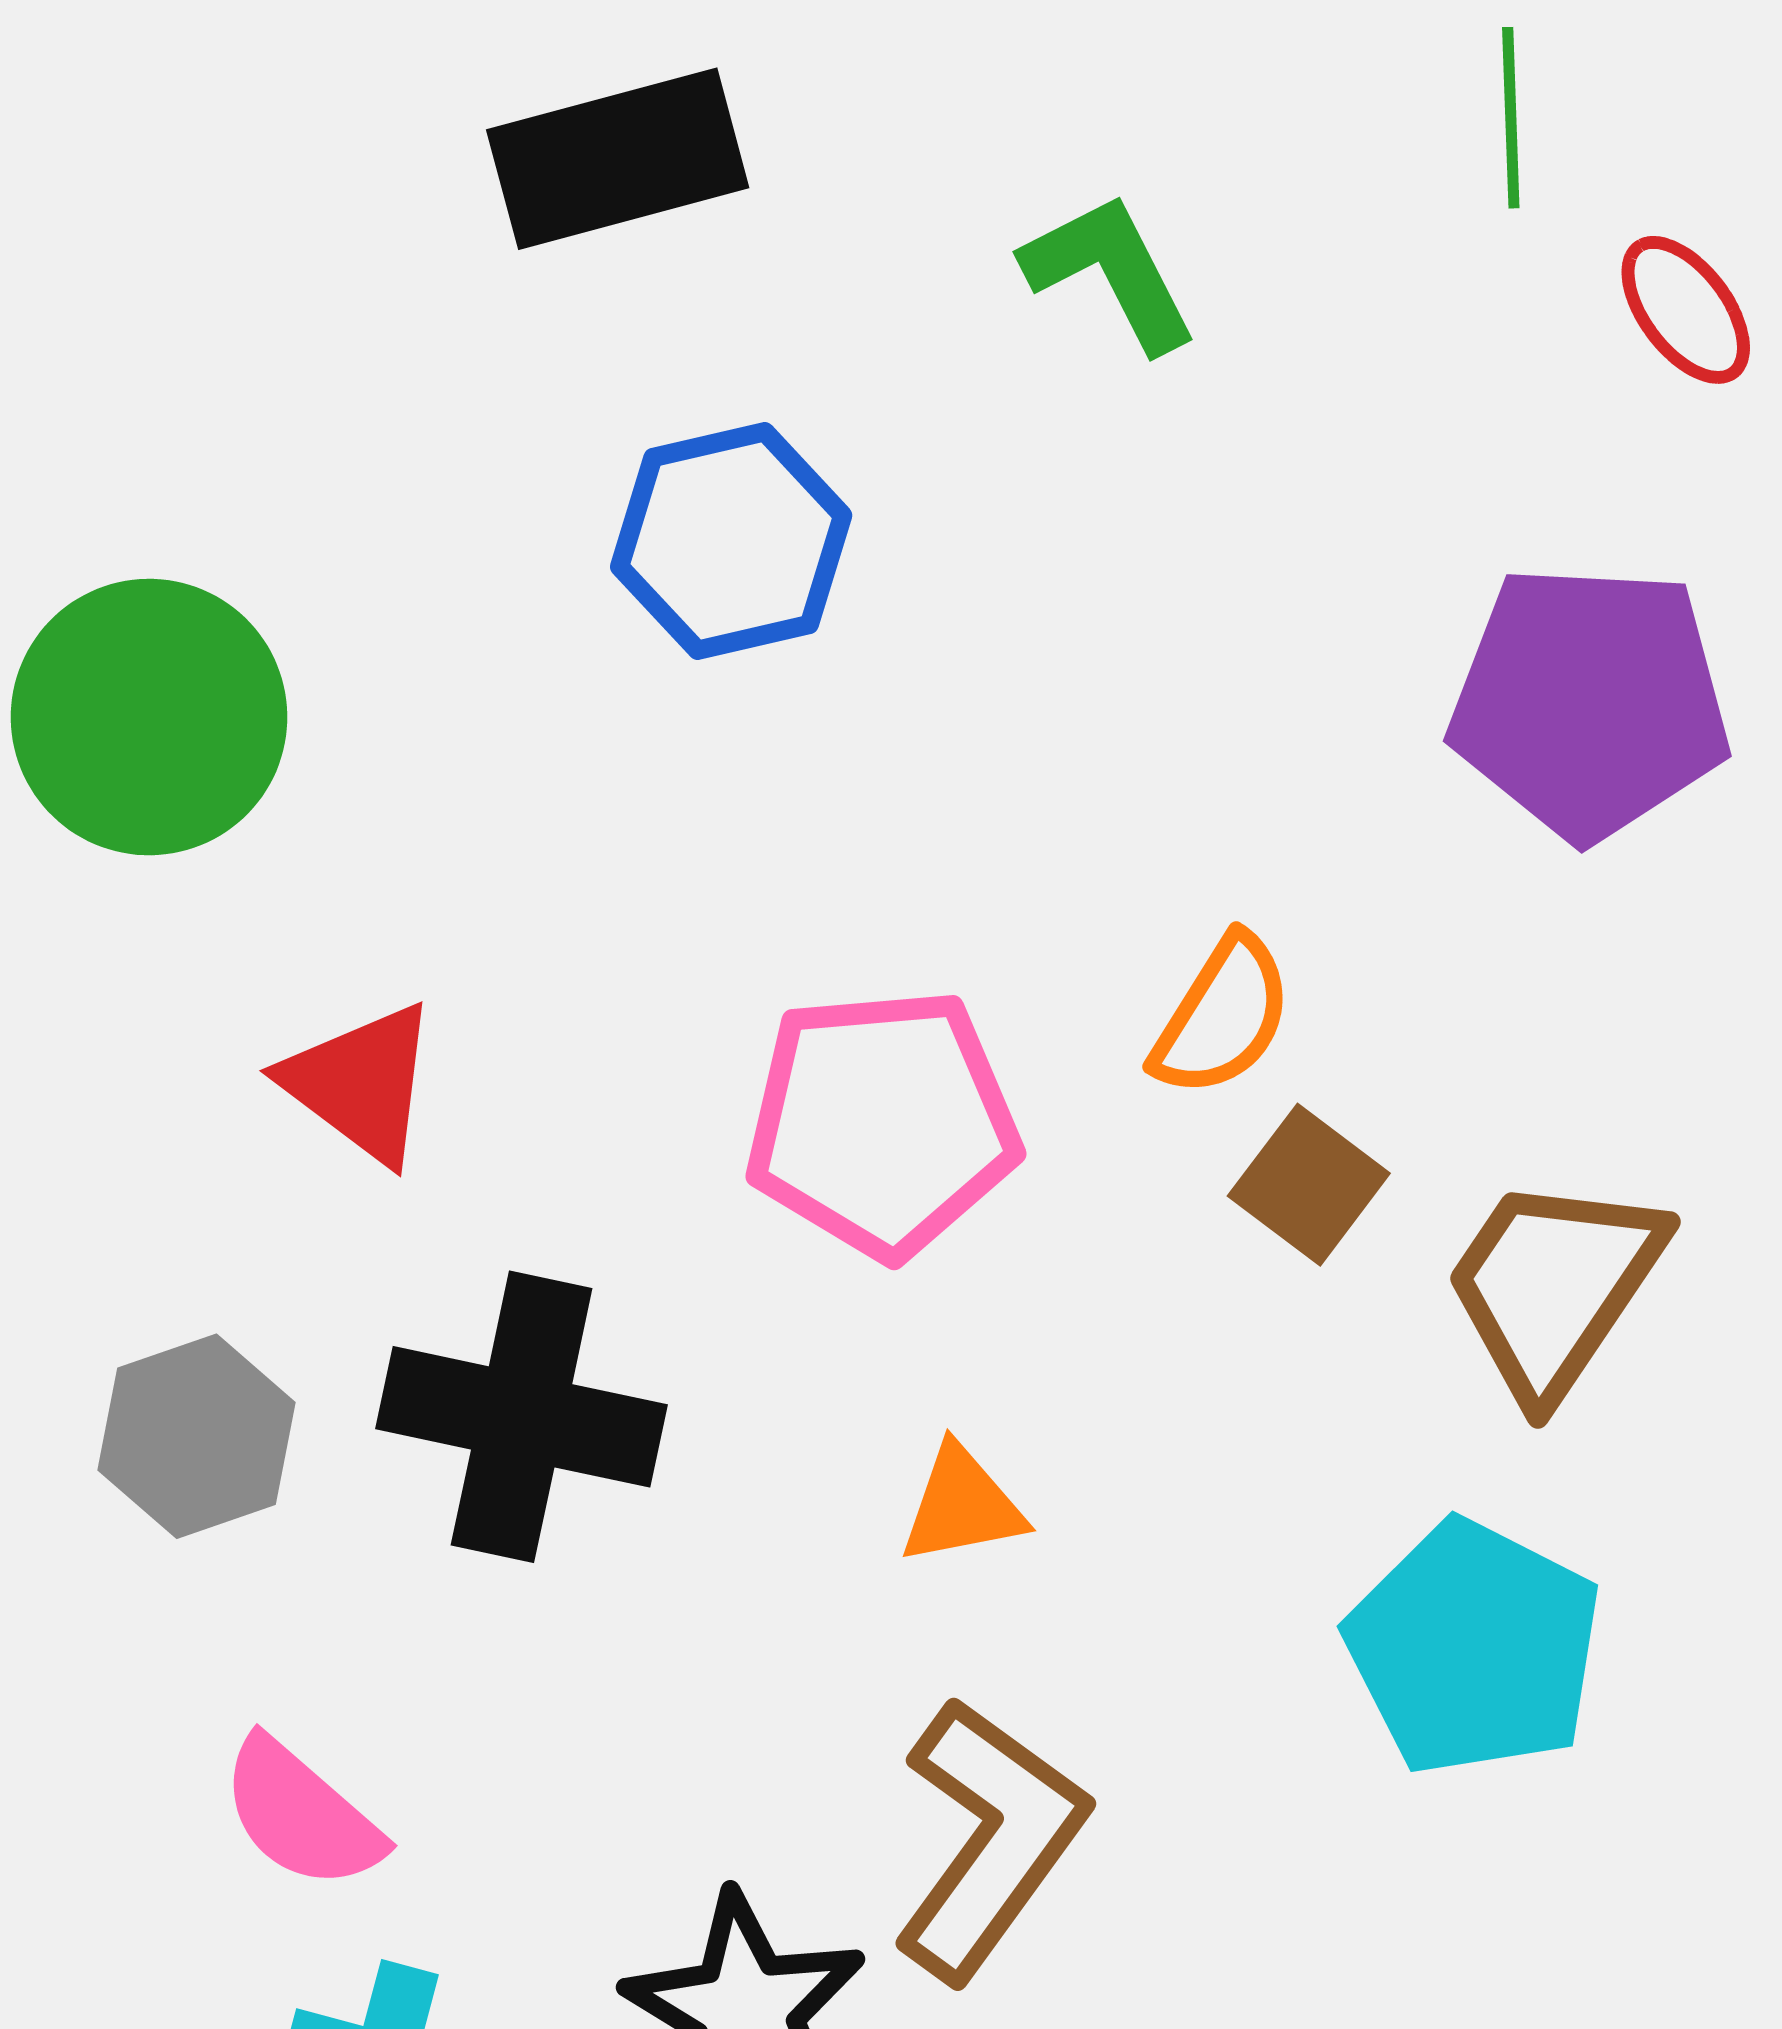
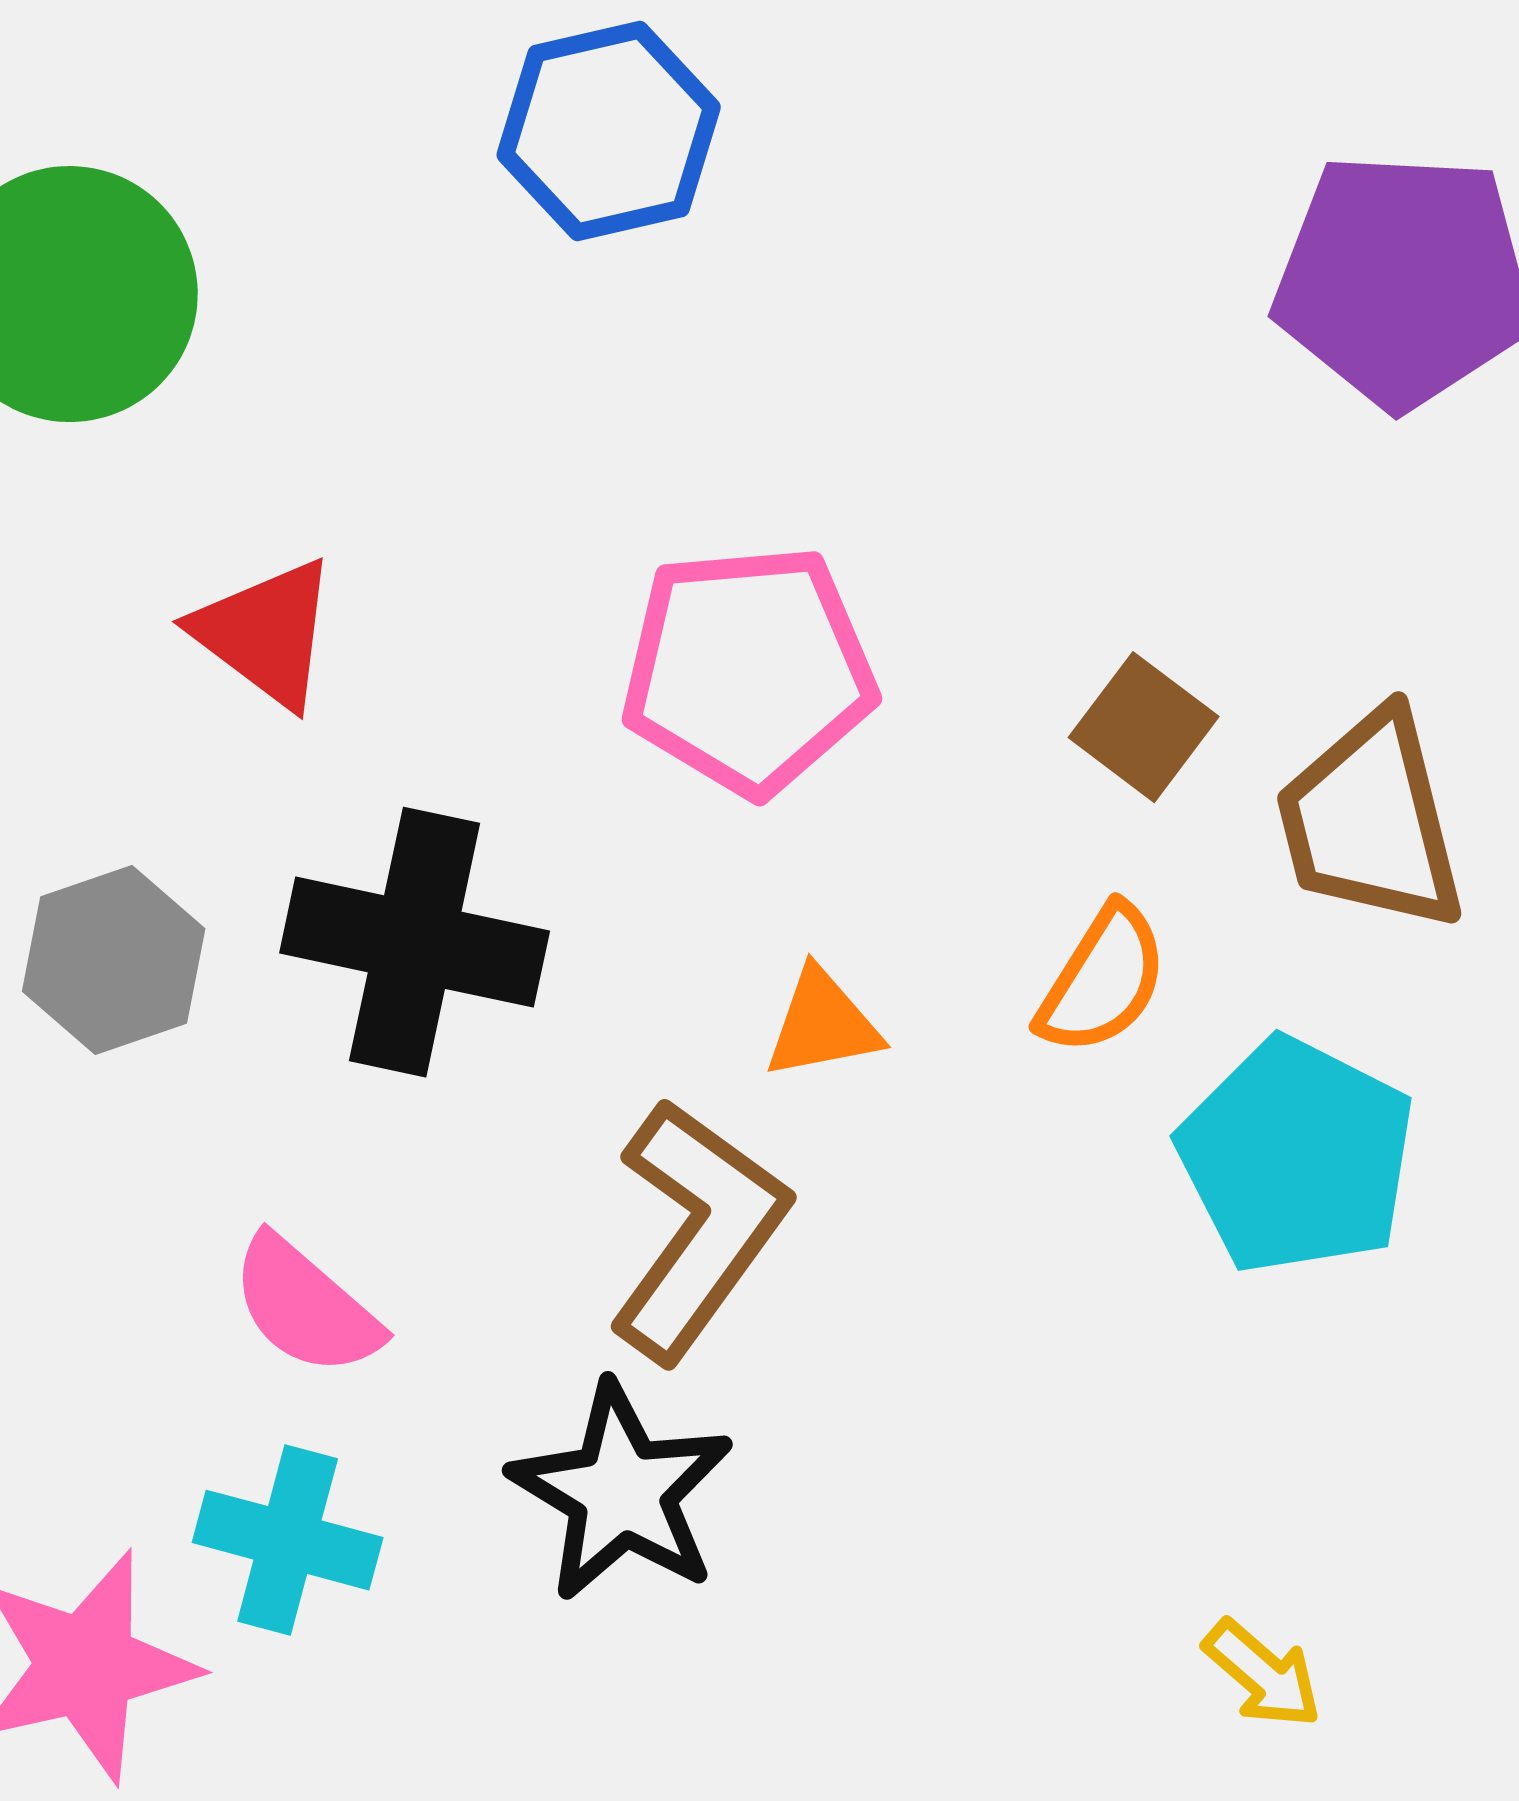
orange semicircle: (1222, 1016) -> (1103, 980), moved
brown trapezoid: (1554, 1286) -> (1371, 821), turned -48
pink semicircle: (301, 1814) -> (306, 1306), moved
brown L-shape: (989, 1839) -> (698, 1230), moved

